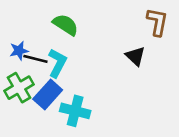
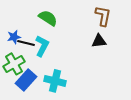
brown L-shape: (157, 22) -> (103, 16), moved
black triangle: (135, 56) -> (99, 41), turned -49
blue rectangle: (48, 94) -> (26, 80), moved

